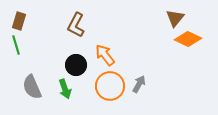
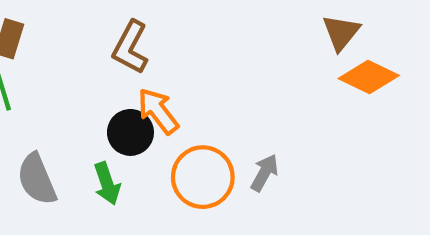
orange arrow: (105, 55) -> (158, 111), moved

